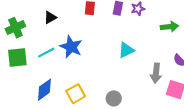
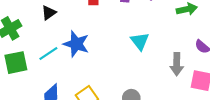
cyan triangle: (126, 50) -> (140, 41), turned -36

